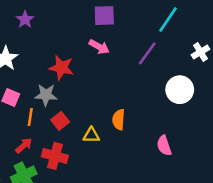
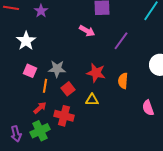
pink arrow: (99, 47) -> (87, 31), moved
purple line: (147, 53) -> (121, 41), moved
red star: (61, 68) -> (96, 73), moved
orange semicircle: (119, 120) -> (123, 81), moved

